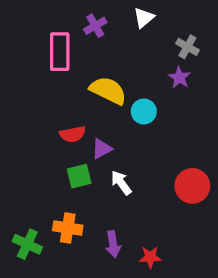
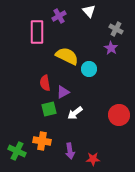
white triangle: (144, 18) -> (89, 11), turned -32
red semicircle: (73, 134) -> (45, 83), turned 91
white arrow: (121, 183) -> (75, 113), turned -91

